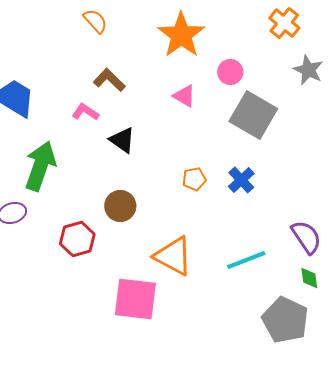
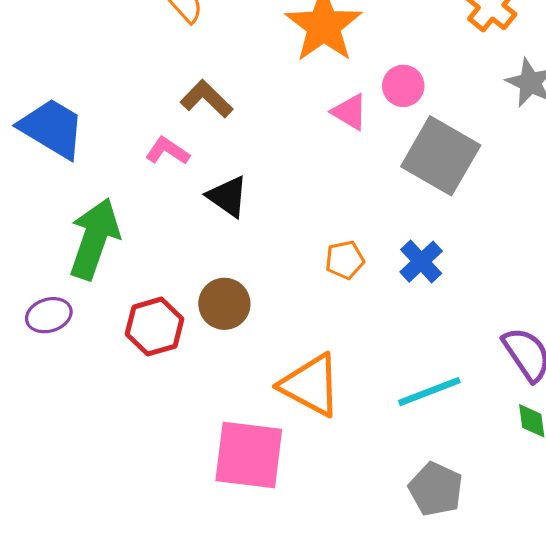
pink triangle: (184, 96) -> (350, 112), moved
red hexagon: (77, 239) -> (154, 327), moved
gray pentagon: (285, 320) -> (436, 489), moved, size x0.7

